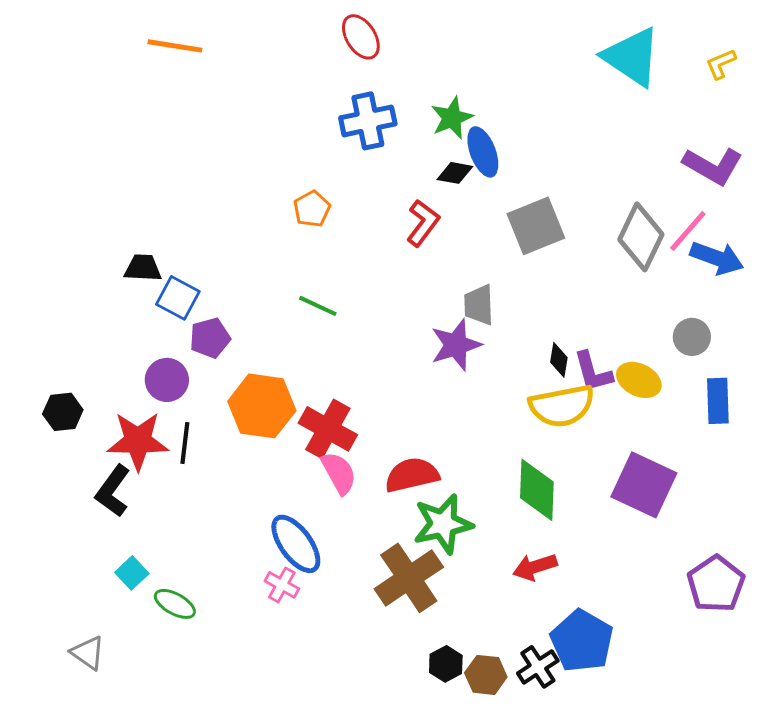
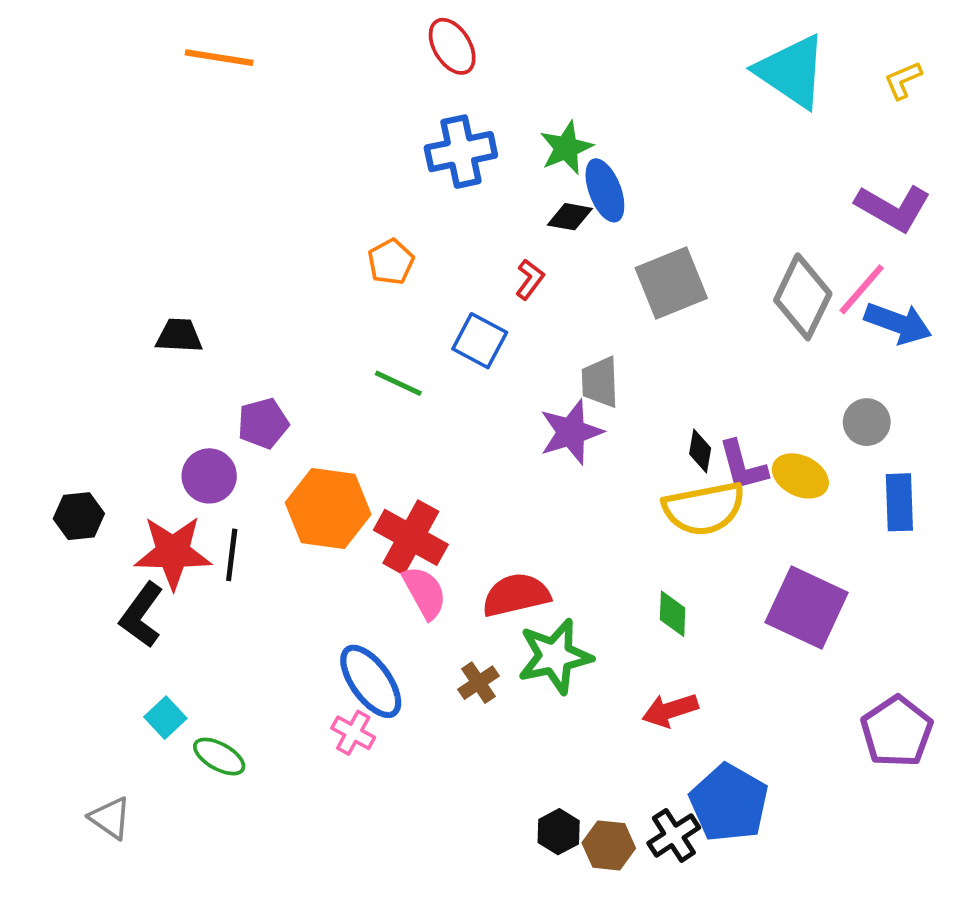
red L-shape: (423, 223) -> (530, 279), size x0.7
blue square: (178, 298) -> (480, 341), moved
green diamond: (537, 490) -> (673, 614), size x0.6
brown cross: (409, 578) -> (478, 683), moved, size x0.5

